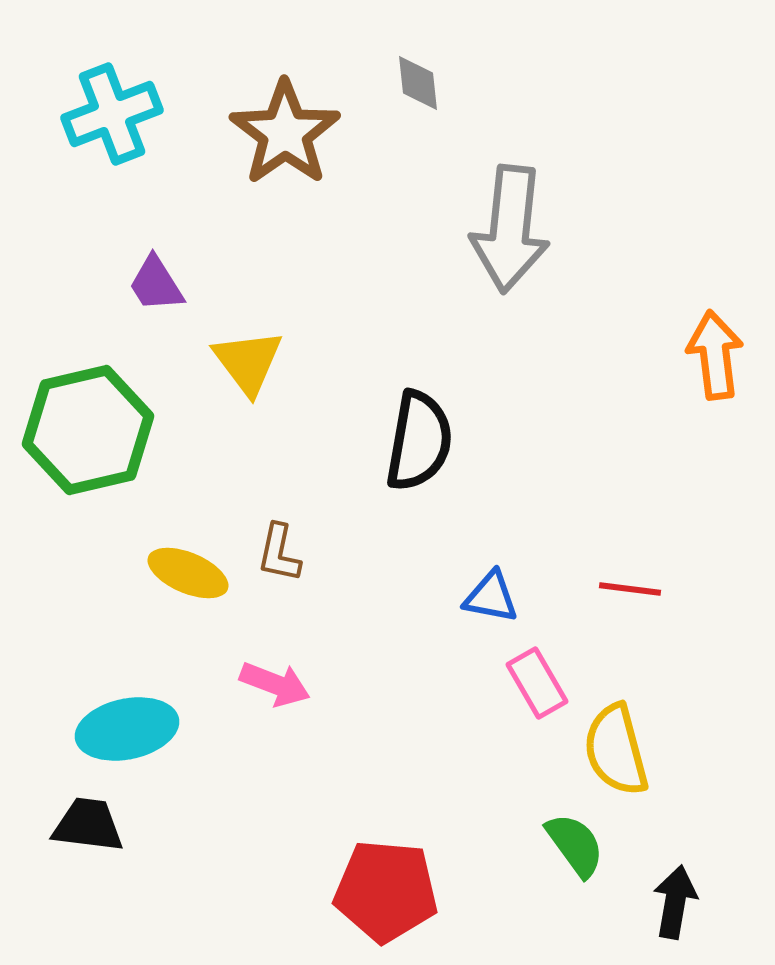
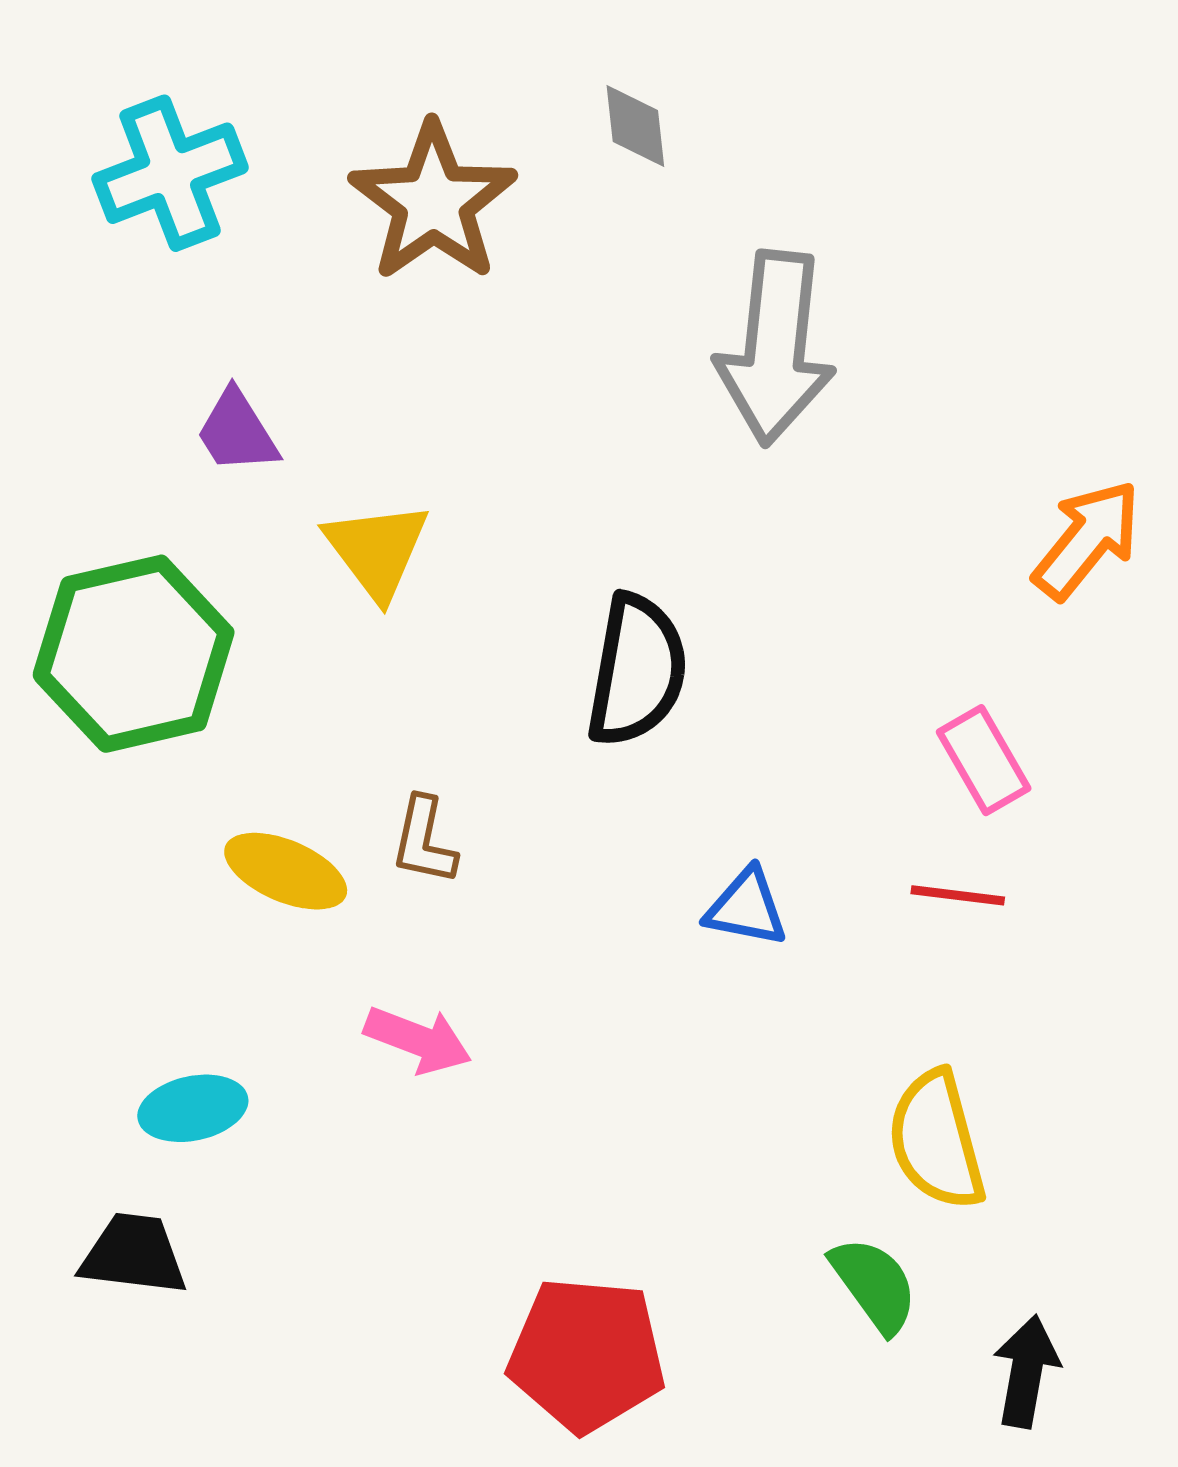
orange arrow: (715, 355) -> (1087, 540), turned 46
pink rectangle: (537, 683) -> (984, 760), moved
cyan ellipse: (127, 729) -> (193, 1108), size x0.7

